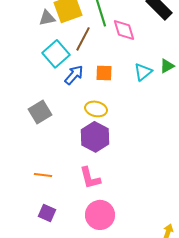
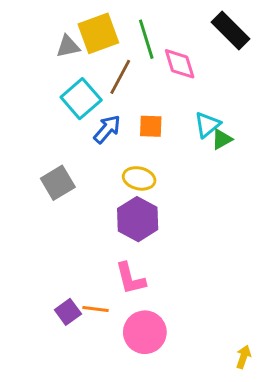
green triangle: (167, 66) -> (222, 139), moved
orange line: (43, 175) -> (96, 309), moved
purple square: (47, 213) -> (68, 312), moved, turned 30

